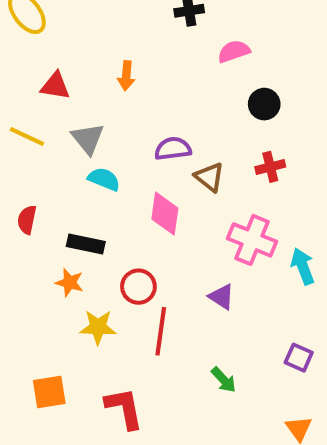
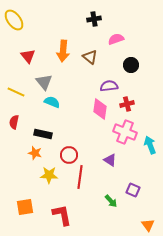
orange arrow: (126, 76) -> (63, 51), size x1.5
red triangle: (55, 86) -> (28, 56), turned 42
yellow line: (27, 137) -> (16, 92), moved
purple semicircle: (173, 149) -> (109, 86), moved
red cross: (270, 167) -> (127, 104), moved
brown triangle: (209, 177) -> (90, 57), moved
pink diamond: (165, 214) -> (100, 109), moved
purple square: (299, 358) -> (133, 190), moved

